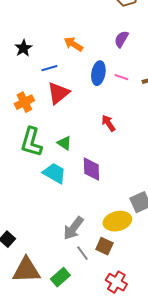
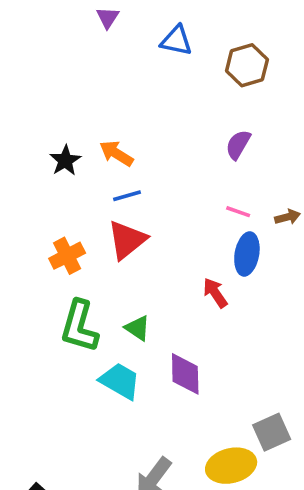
orange arrow: (73, 44) -> (116, 153), moved
blue line: (49, 68) -> (127, 196), moved
blue ellipse: (98, 73) -> (247, 254), moved

